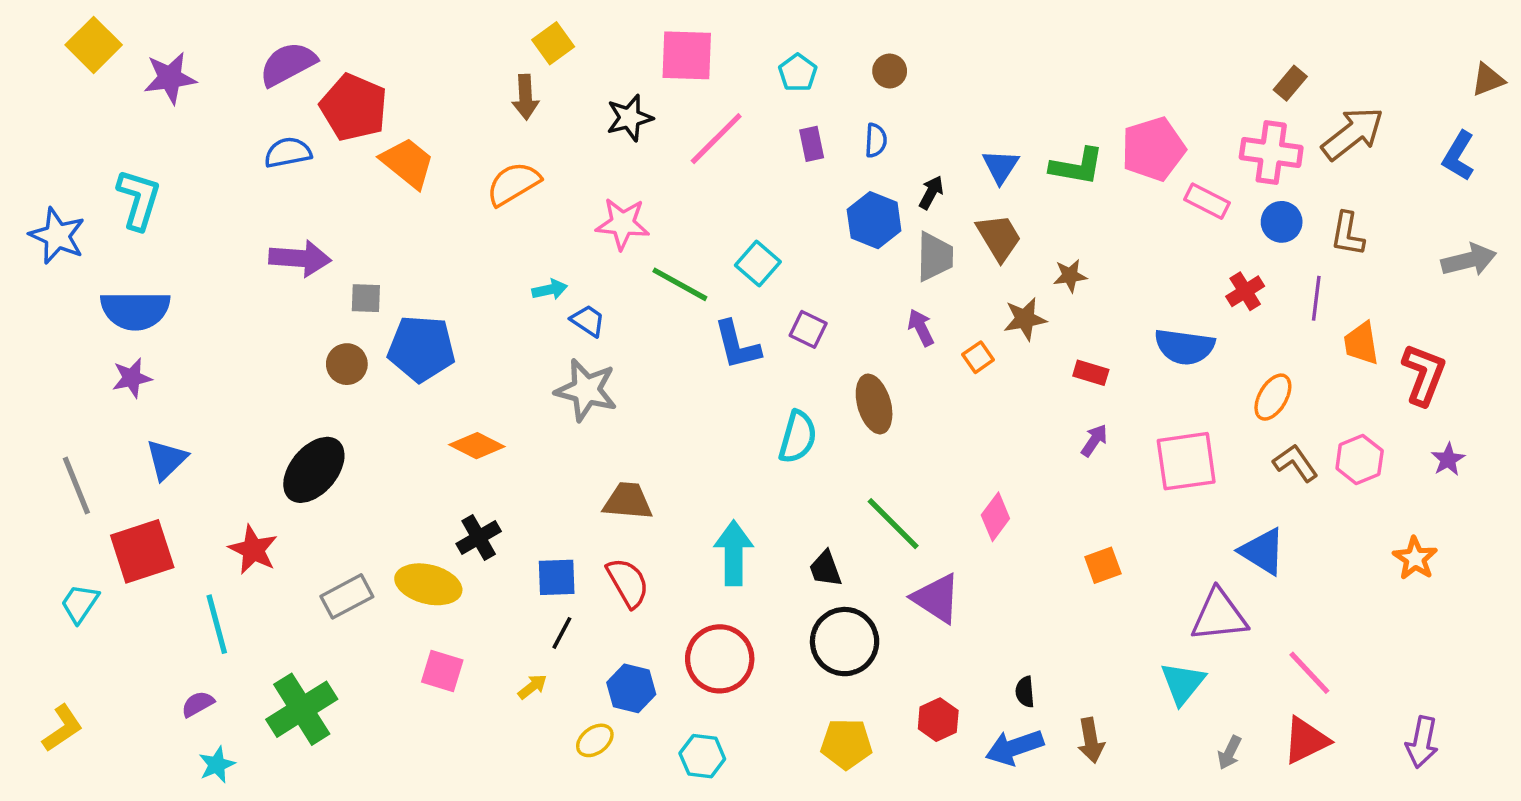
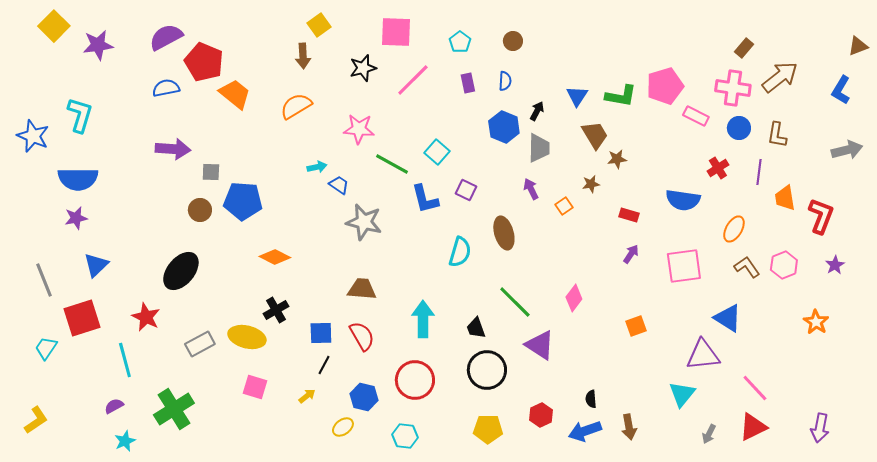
brown trapezoid: (999, 237) -> (595, 135), moved
brown star: (1025, 319) -> (591, 184), size x0.7
gray star: (586, 390) -> (364, 222), moved

